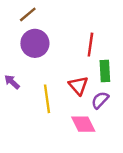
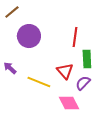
brown line: (28, 14) -> (12, 12), moved
yellow line: (47, 99) -> (39, 82), turned -60

